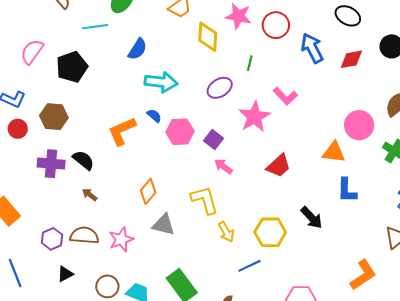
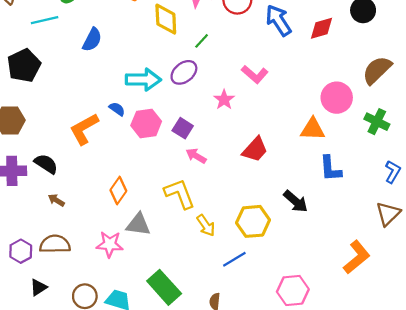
green line: (250, 63) -> (202, 41), moved, turned 35
cyan arrow: (161, 82) -> (143, 80), moved
pink star: (254, 117) -> (224, 100), size x0.6
pink star: (121, 239) -> (110, 244), moved, turned 30

